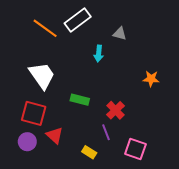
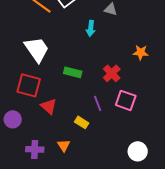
red cross: (115, 110) -> (112, 73), moved
purple circle: (27, 142) -> (13, 119), moved
pink square: (135, 149) -> (126, 100), moved

